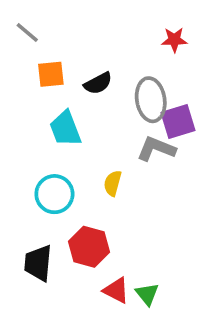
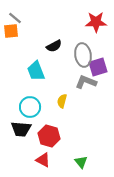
red star: (174, 40) -> (96, 22), size x1.5
orange square: (51, 74) -> (11, 31), moved
black trapezoid: (38, 263) -> (21, 129), moved, turned -90
red triangle: (116, 290) -> (43, 160), moved

